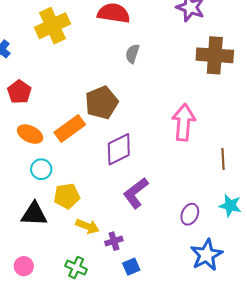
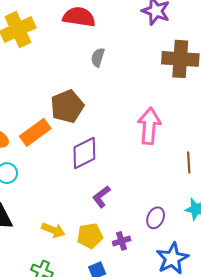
purple L-shape: (136, 193) -> (101, 197), size x0.7
yellow pentagon: (67, 196) -> (90, 236), moved
purple cross: (114, 241) -> (122, 241), moved

